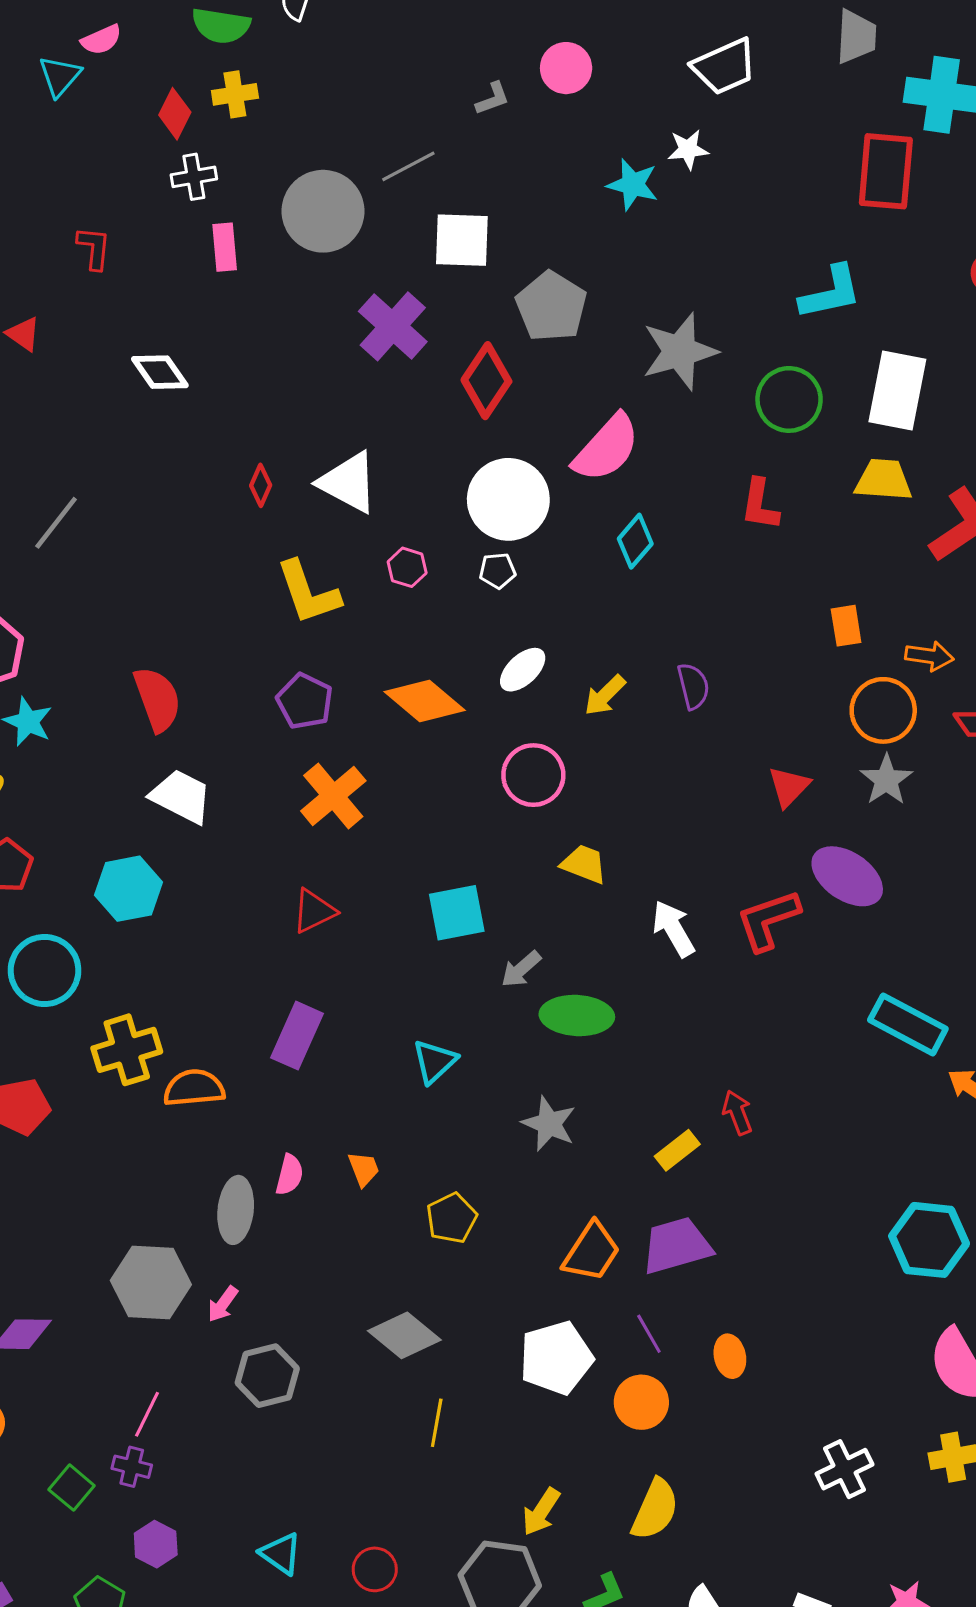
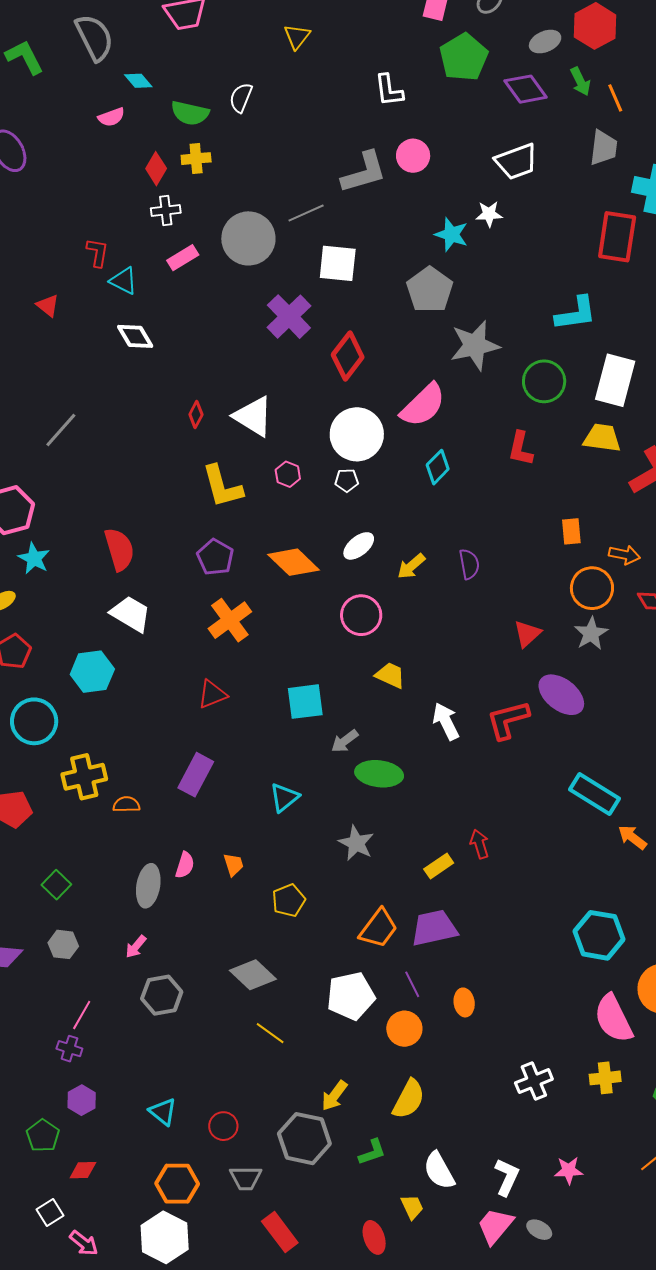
cyan triangle: (60, 76) -> (123, 281), moved, turned -48
gray L-shape: (493, 98) -> (364, 172), size x2.0
pink rectangle: (225, 247) -> (183, 258), turned 60
gray pentagon: (551, 306) -> (430, 290), moved
orange semicircle: (194, 1088) -> (126, 804), size x0.7
gray hexagon: (151, 1282) -> (63, 944), moved, size x0.6
yellow line: (437, 1423) -> (270, 1033), turned -68
green square: (72, 1488) -> (56, 885), moved

